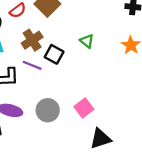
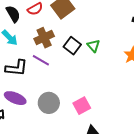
black square: (54, 54) -> (72, 46), moved

